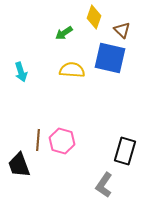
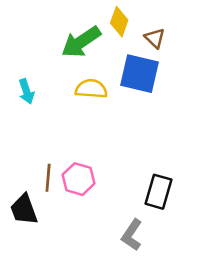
green arrow: (64, 33) -> (81, 42), size x1.8

